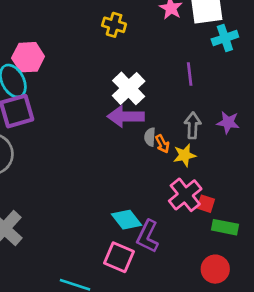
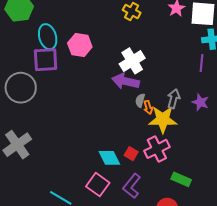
pink hexagon: (28, 57) -> (80, 45), moved
purple line: (190, 74) -> (201, 63), moved
yellow star: (185, 155) -> (163, 119), size x1.6
red square: (206, 204) -> (131, 154), moved
purple L-shape: (148, 236) -> (132, 186), moved

